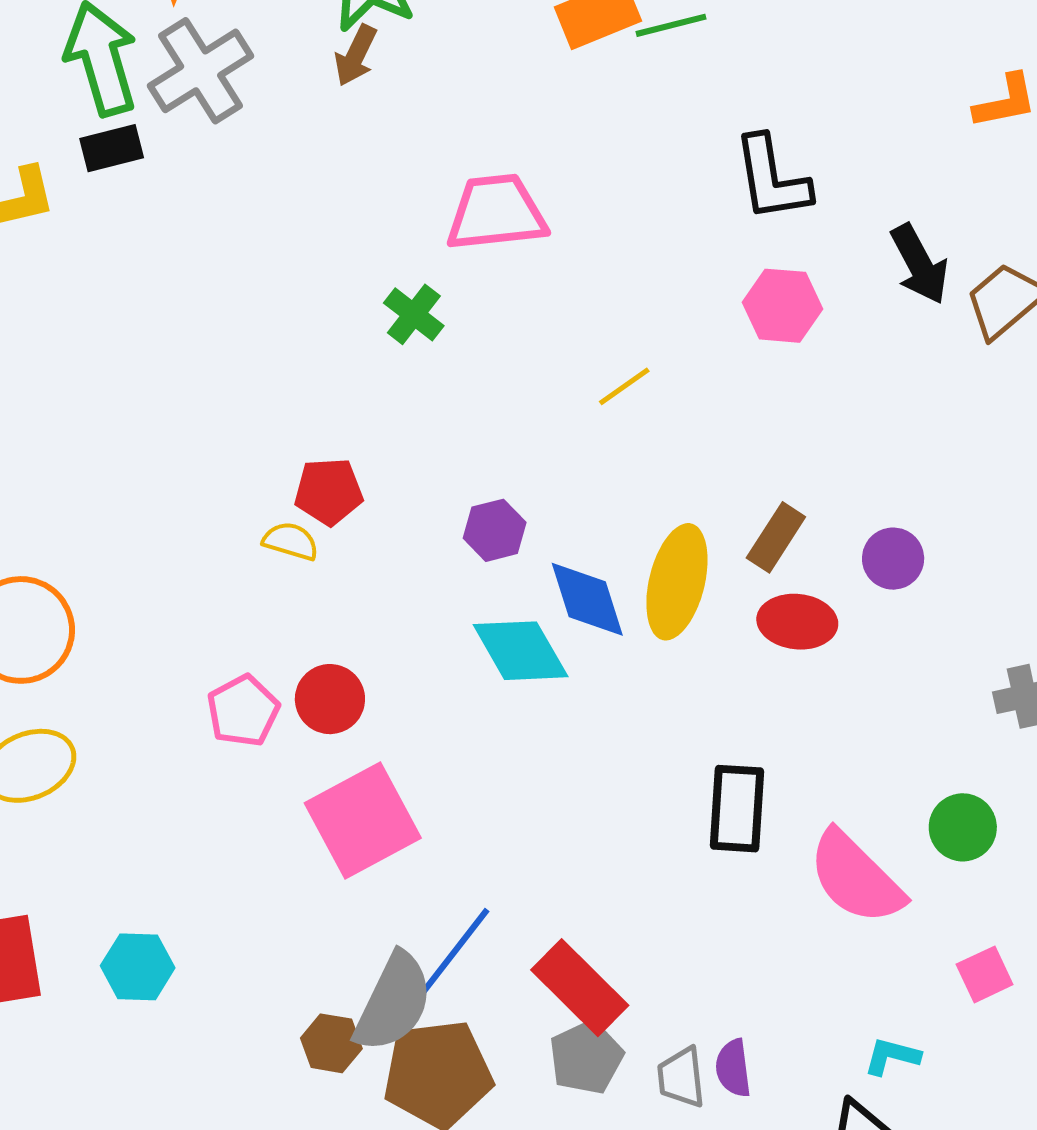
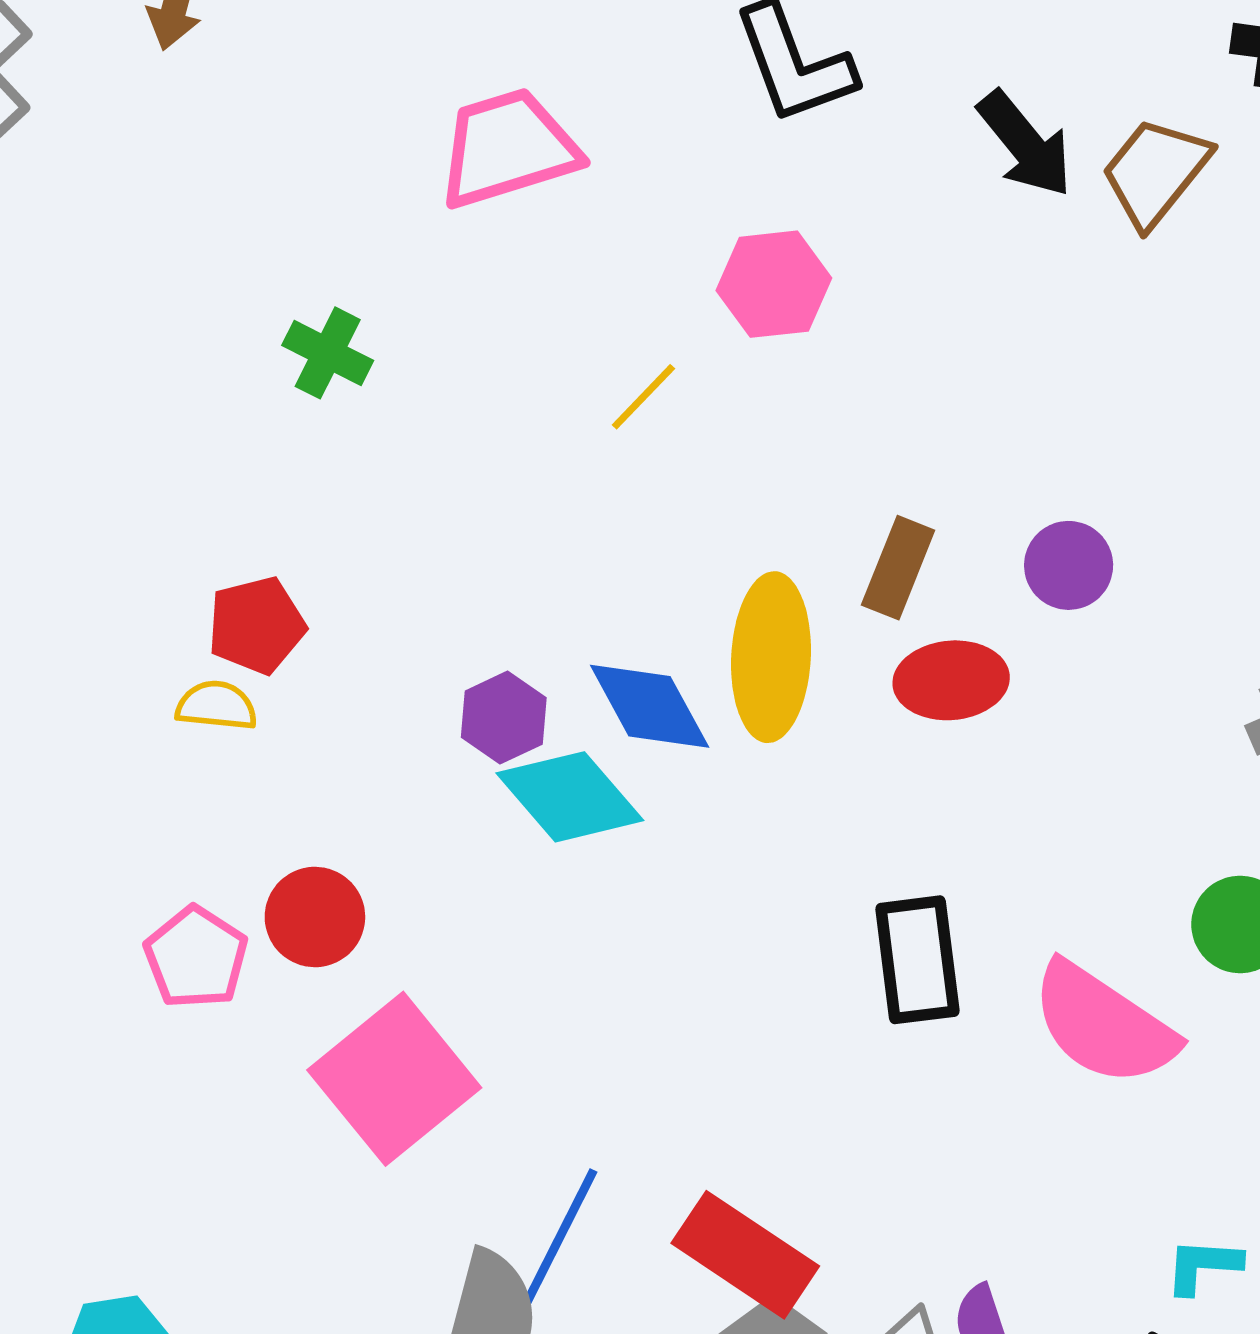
pink trapezoid: (496, 213) -> (508, 148), moved
pink hexagon: (782, 306) -> (774, 284), moved
purple hexagon: (495, 530) -> (504, 718), moved

